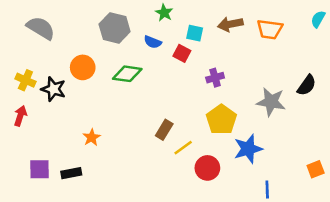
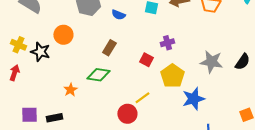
red square: (182, 53) -> (146, 60), moved
green diamond: (127, 74) -> (98, 75), moved
black semicircle: (307, 85) -> (242, 62), moved
brown rectangle: (164, 130) -> (109, 48), moved
red circle: (207, 168) -> (127, 114), moved

